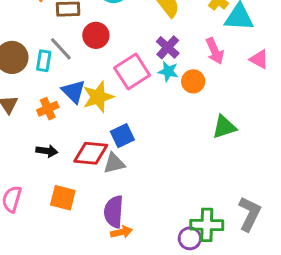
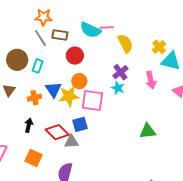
gray line: (61, 49) -> (40, 38), moved
pink square: (132, 71) -> (92, 101), moved, turned 30
orange circle: (193, 81) -> (79, 81), moved
black arrow: (47, 151) -> (29, 125), turned -96
red diamond: (91, 153) -> (57, 132), turned 30

